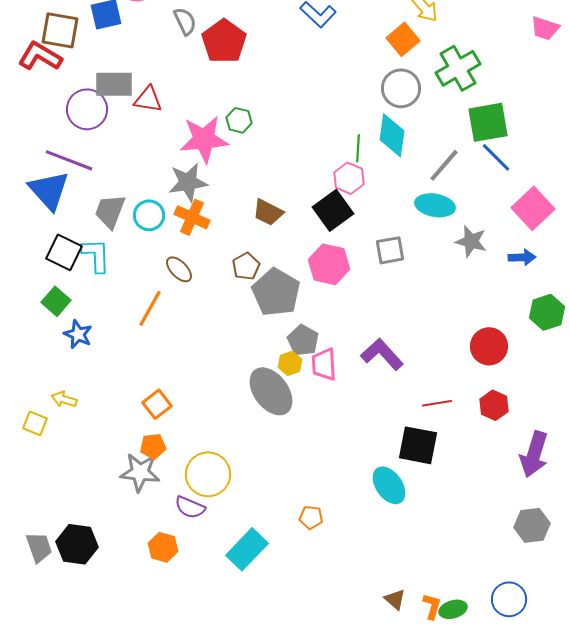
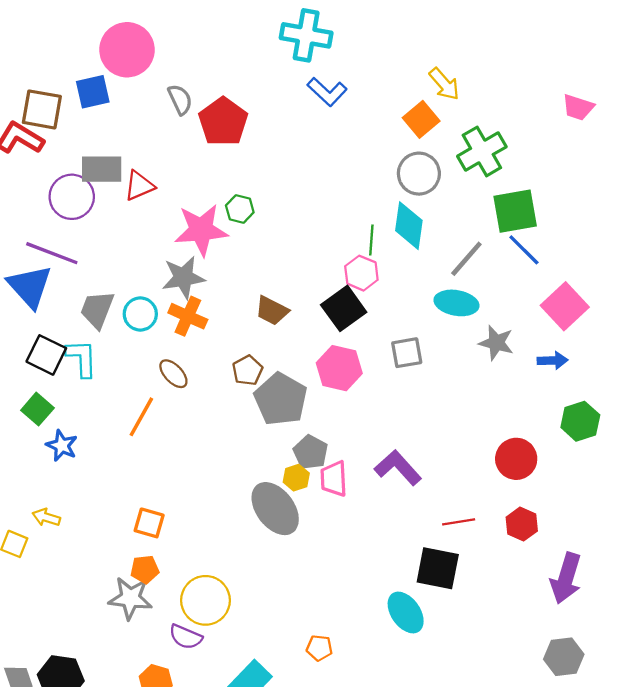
red triangle: (148, 99) -> (139, 186), turned -32
orange square: (157, 404) -> (149, 523), turned -36

